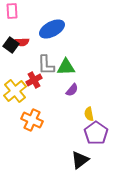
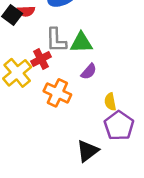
orange cross: (32, 120) -> (57, 93), moved
black triangle: (80, 160) -> (88, 151), moved

